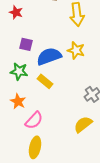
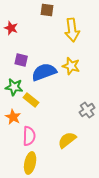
yellow rectangle: (45, 81) -> (31, 100), moved
pink semicircle: (34, 120) -> (29, 136), turned -42
yellow semicircle: (83, 124) -> (67, 140), moved

